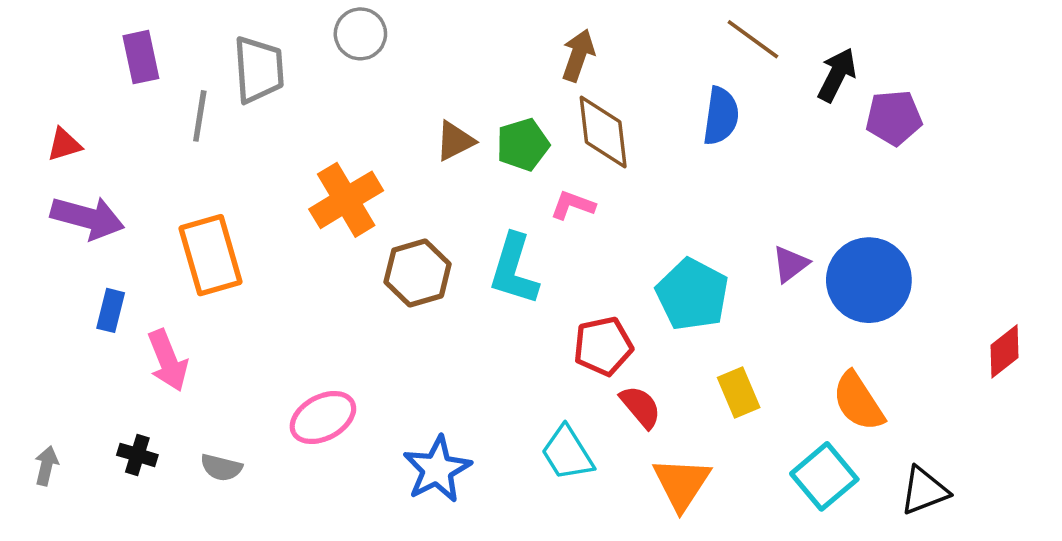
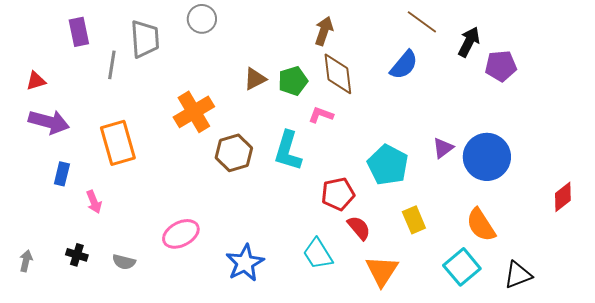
blue semicircle: (721, 116) -> (404, 65), turned 32
pink arrow: (168, 360) -> (94, 202), size x0.7

